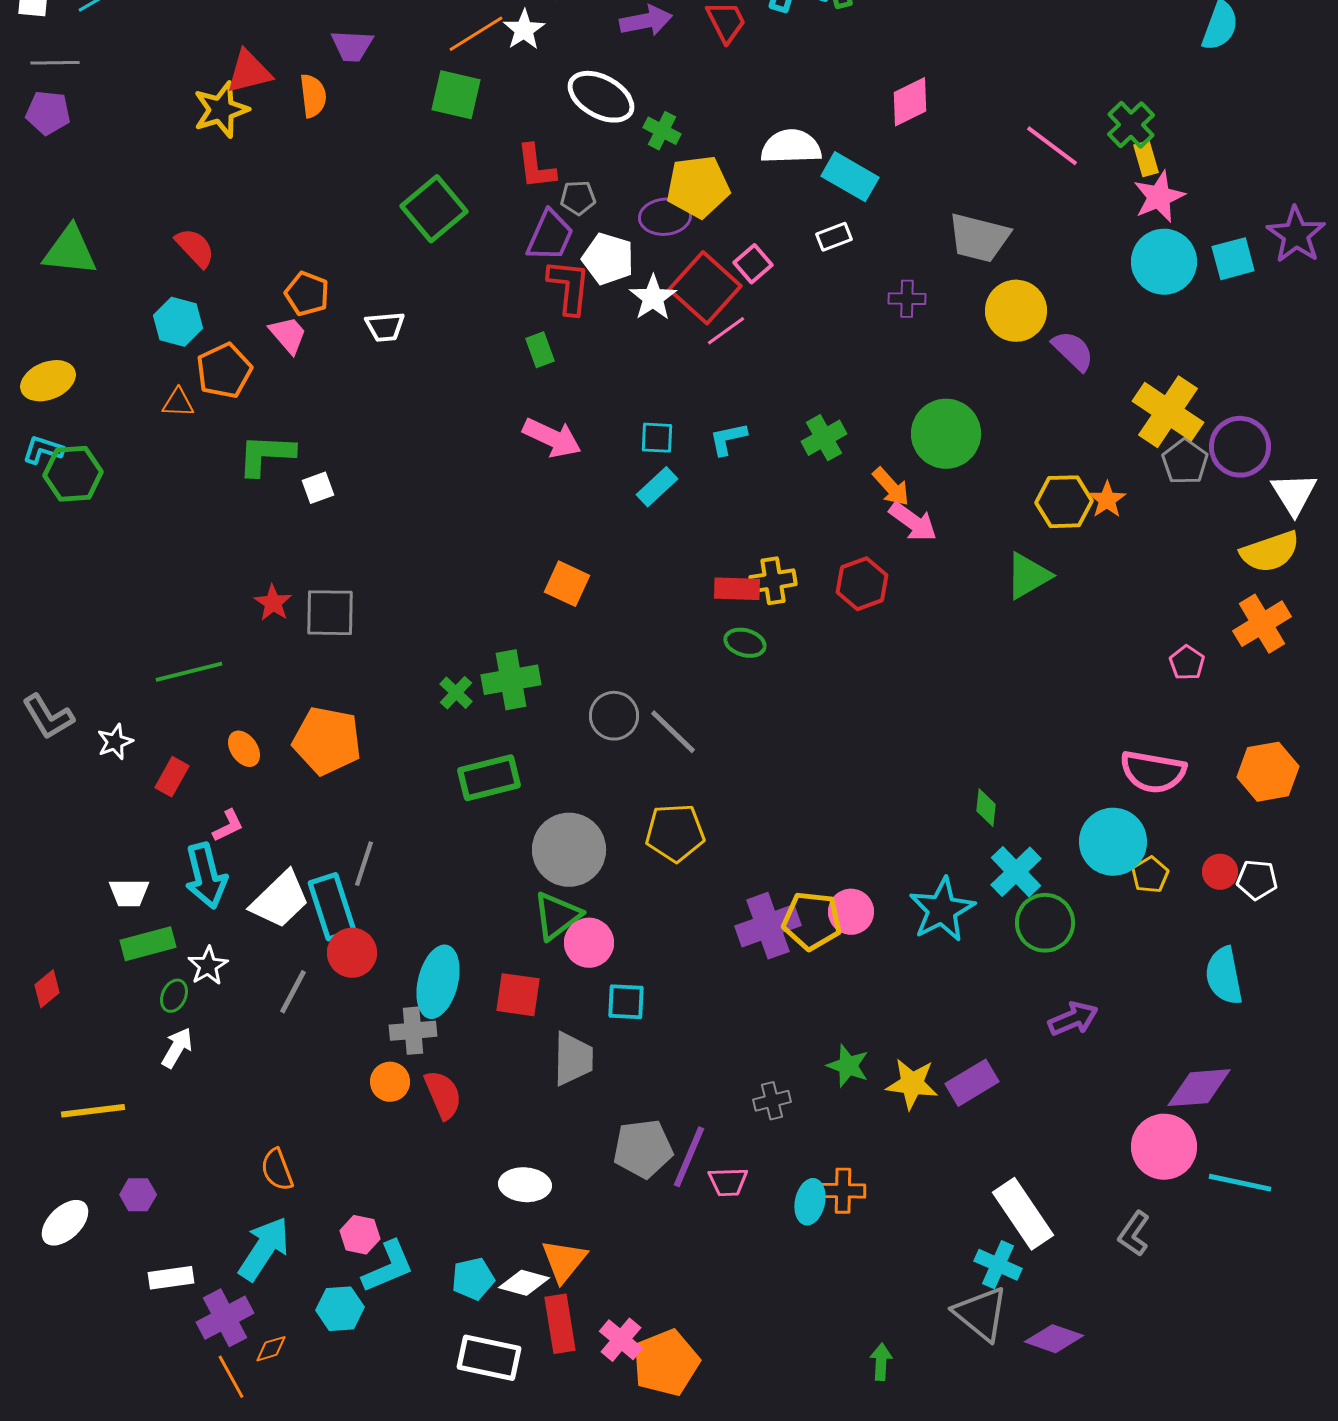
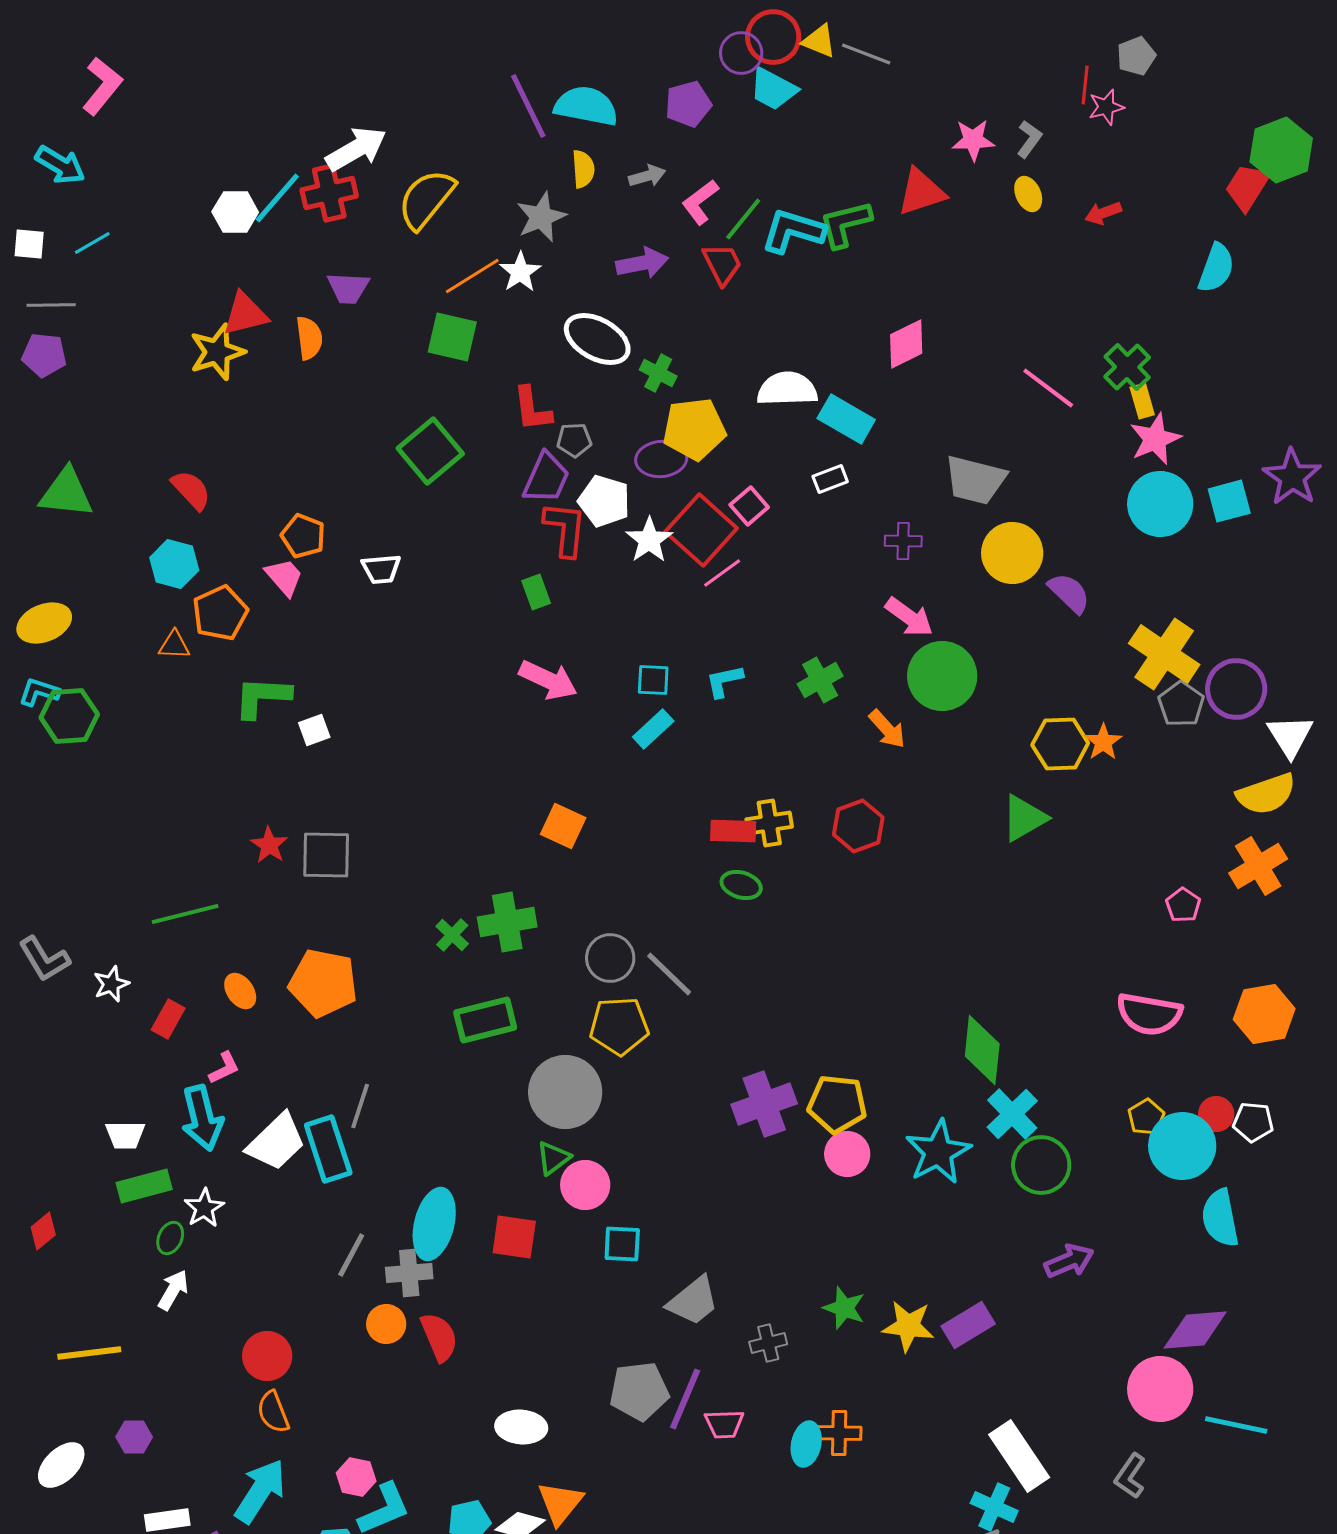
pink arrow: (913, 522) -> (909, 617), moved
green diamond: (986, 808) -> (982, 1050), size x1.8
yellow pentagon: (675, 833) -> (619, 1026), moved
cyan circle: (1113, 842) -> (1182, 1146), moved
green triangle: (557, 916) -> (553, 1158), size x0.7
yellow pentagon: (812, 921) -> (837, 1104), moved
purple cross: (768, 926) -> (764, 1104), moved
red circle: (352, 953) -> (267, 1356), moved
gray line: (293, 992) -> (351, 1255), moved
gray trapezoid: (573, 1059) -> (693, 1301), moved, turned 50

